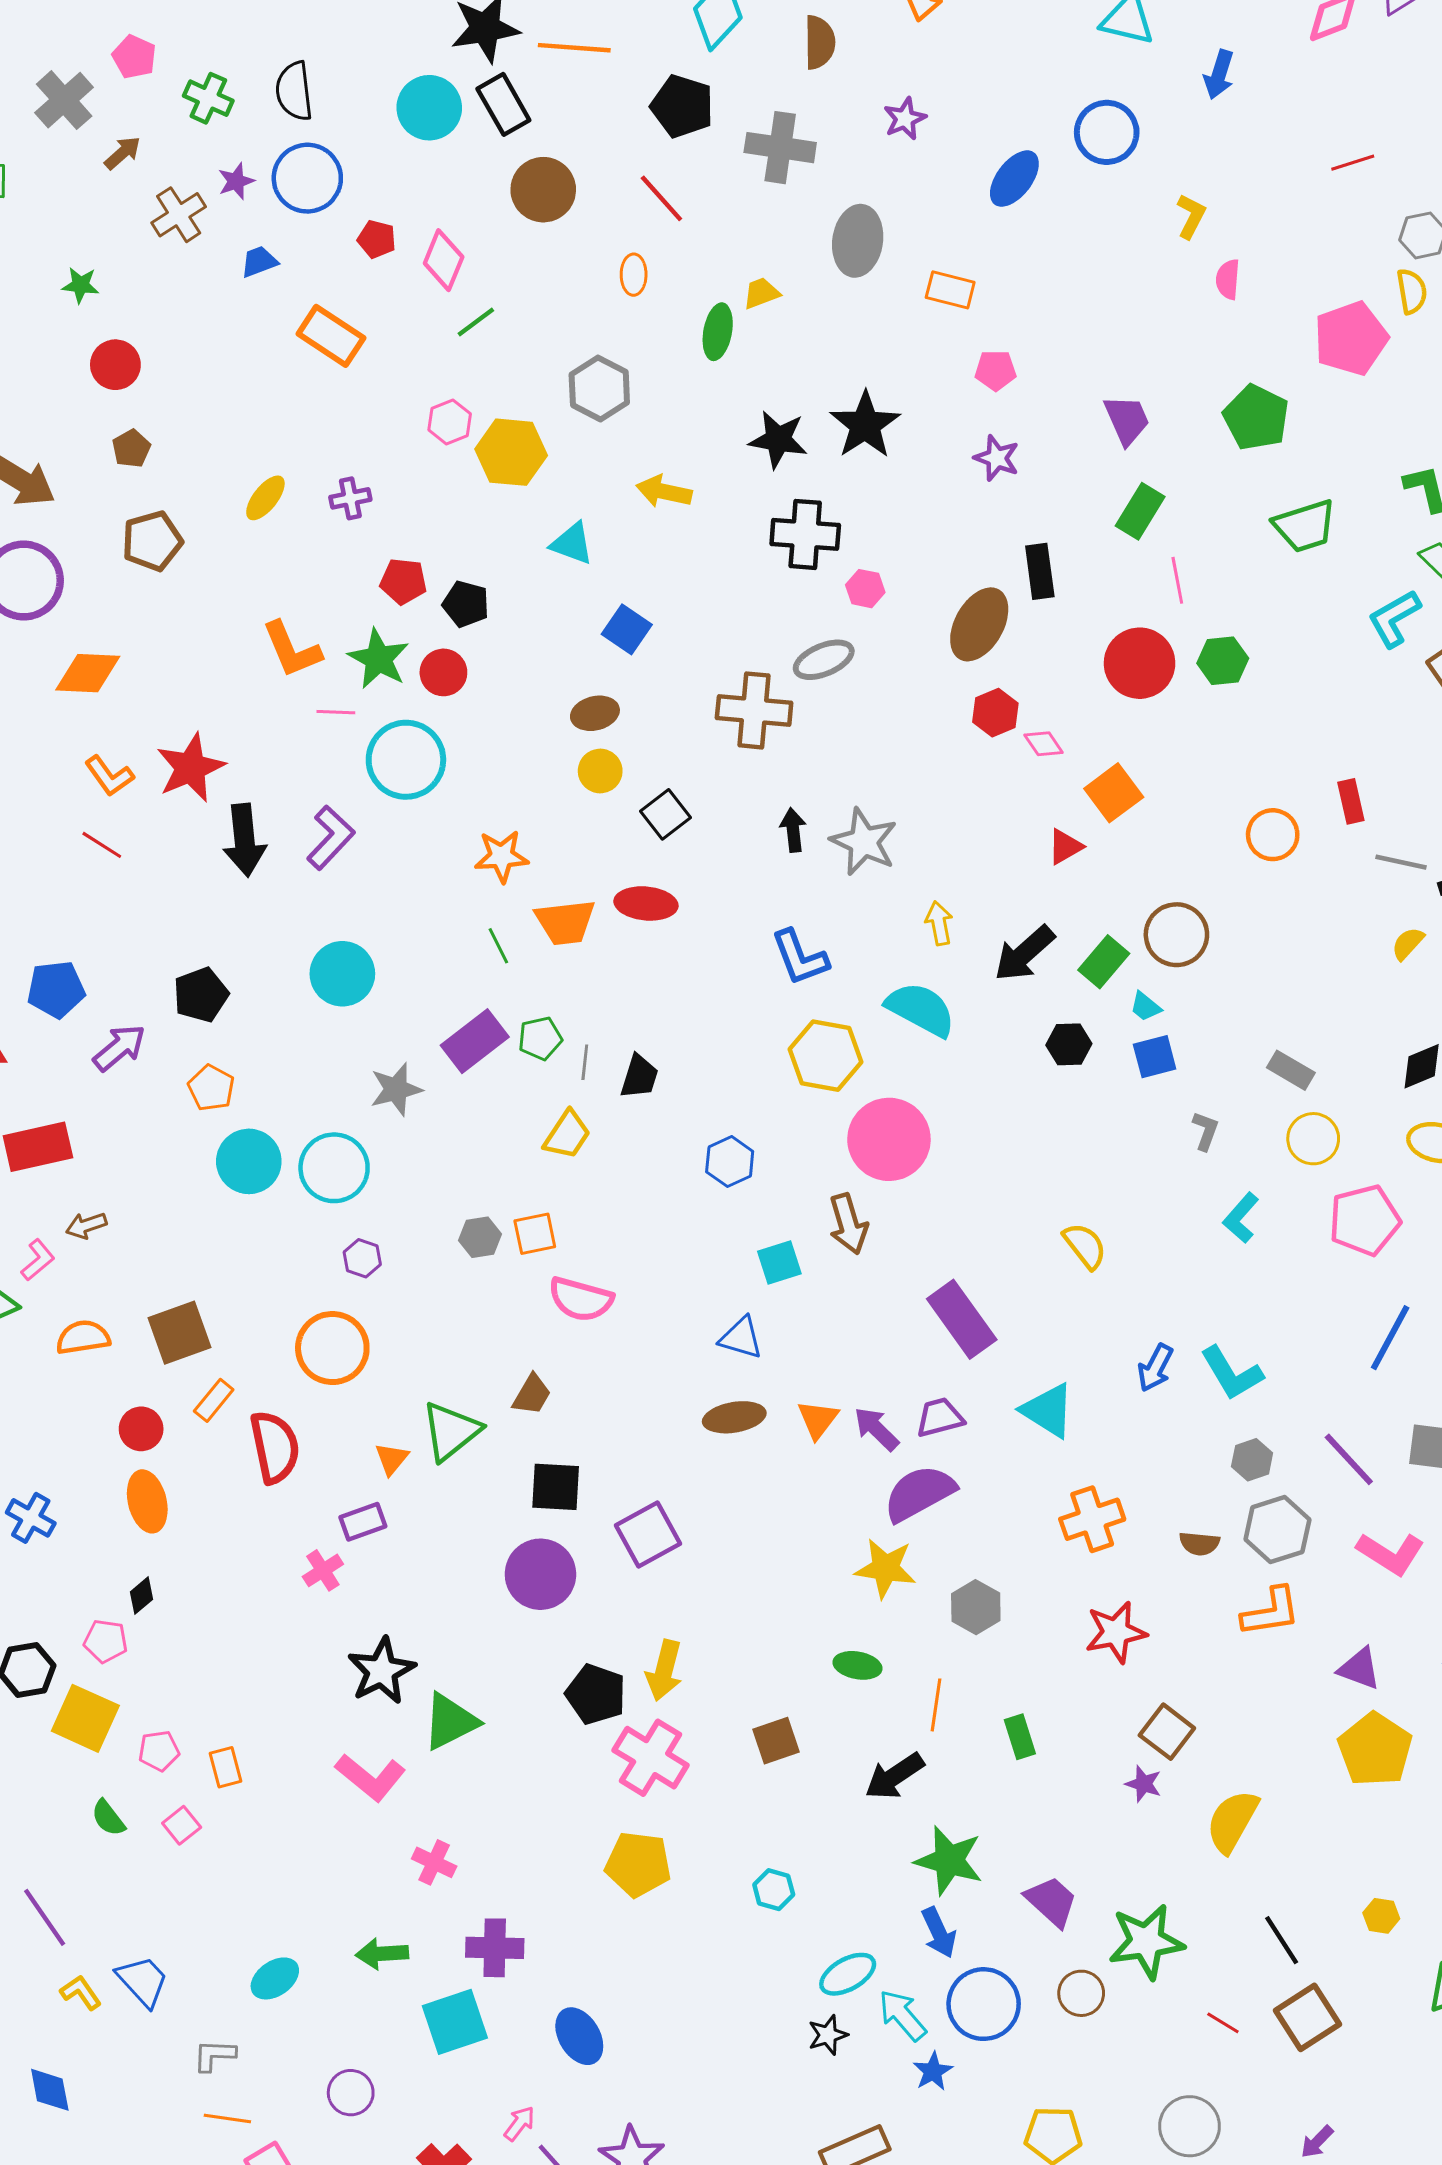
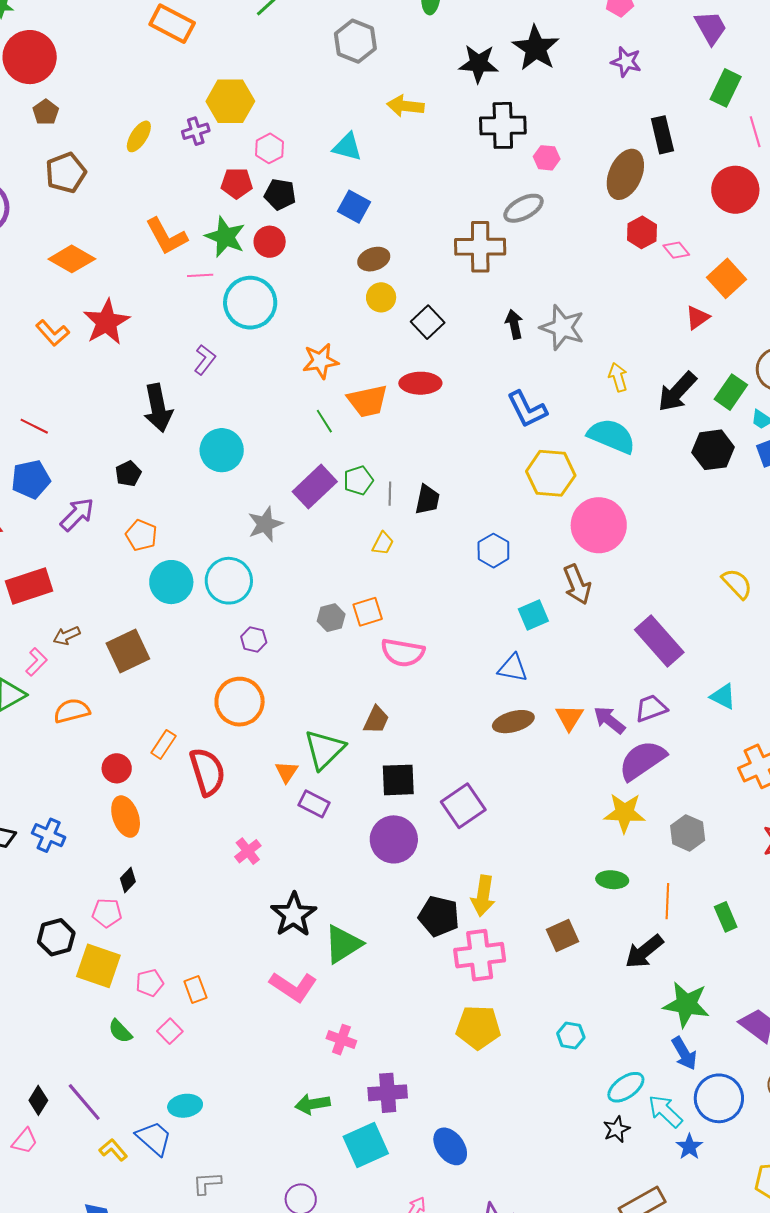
red circle: (115, 365) -> (30, 57), size x1.6
pink hexagon: (450, 422) -> (270, 148), moved
yellow hexagon: (511, 452) -> (230, 101), moved
blue square: (627, 629) -> (354, 207), moved
orange diamond: (88, 673) -> (72, 259), moved, turned 33
purple L-shape: (331, 838) -> (205, 360), size x0.7
black arrow: (244, 840) -> (158, 408), moved
red line: (102, 845) -> (34, 426), moved
black pentagon: (201, 995) -> (128, 474), size x0.7
black hexagon: (1069, 1044) -> (713, 450), size x1.4
yellow trapezoid: (567, 1135) -> (383, 543), size x0.7
brown square: (179, 1333) -> (128, 651), moved
cyan triangle: (1048, 1410) -> (723, 696), size x0.7
purple rectangle: (363, 1522) -> (314, 804), moved, turned 52
pink cross: (651, 1758) -> (480, 955), turned -33
cyan ellipse: (275, 1978) -> (185, 1106), moved, turned 32

